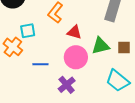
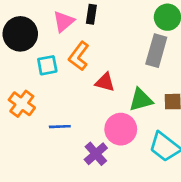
cyan square: (28, 31) -> (47, 65), moved
pink circle: (76, 57) -> (121, 129), moved

